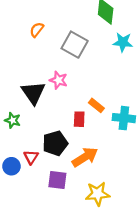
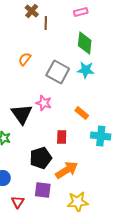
cyan star: (123, 42) -> (86, 70), moved
orange rectangle: (96, 105) -> (82, 113), moved
red triangle: (31, 157) -> (18, 202), moved

